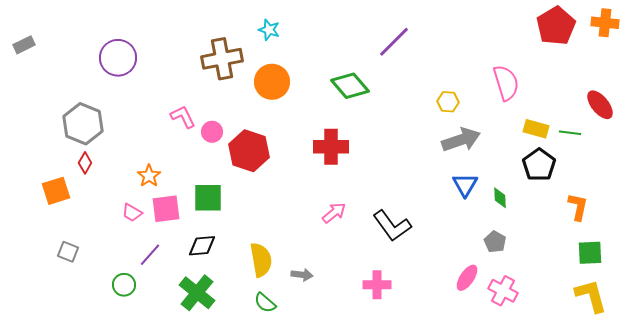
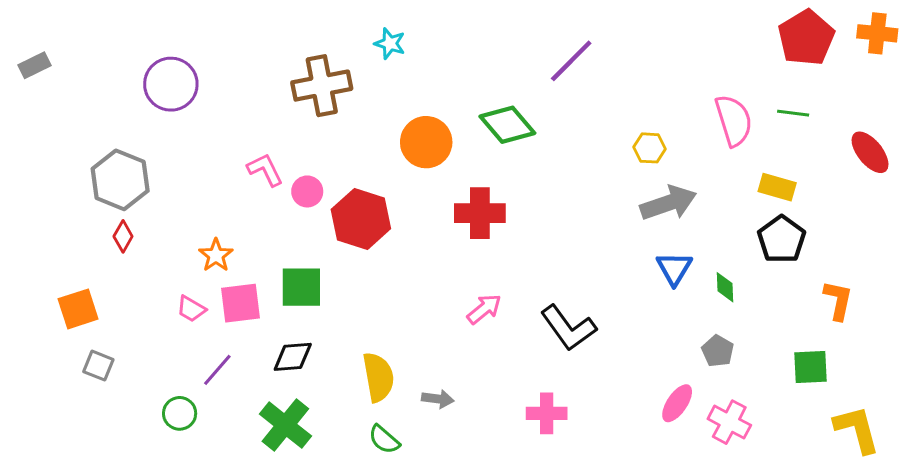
orange circle: (272, 82) -> (426, 142), moved
green line: (570, 133) -> (793, 113), moved
orange square: (56, 191) -> (78, 309), moved
green square: (590, 253) -> (811, 367), moved

